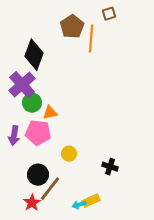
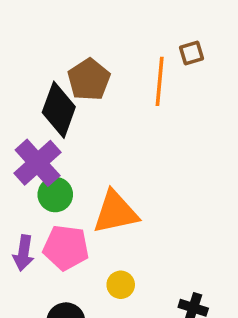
brown square: (109, 14) -> (191, 53), moved
brown pentagon: (72, 27) -> (89, 80), moved
orange triangle: (50, 113) -> (115, 212), moved, size x1.8

